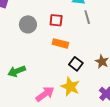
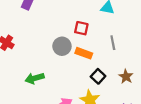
gray line: (87, 17) -> (113, 43), moved
gray circle: (28, 24) -> (62, 46), moved

